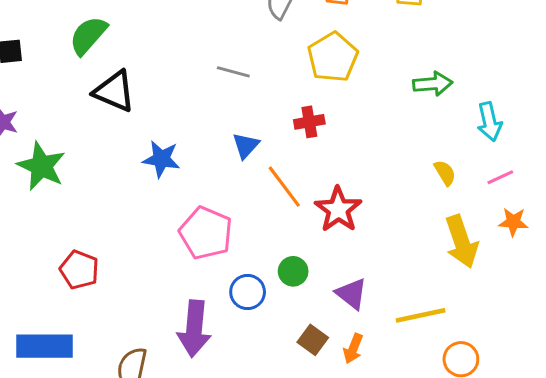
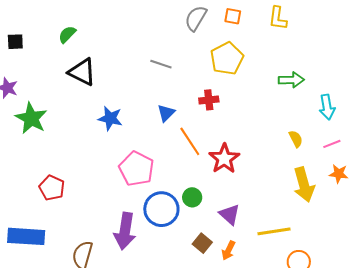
green semicircle: (88, 35) -> (67, 34), size x0.7
blue circle: (248, 292) -> (161, 209), size x1.5

